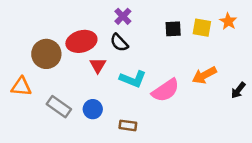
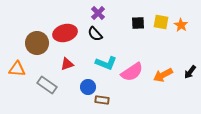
orange star: (228, 21) -> (181, 25), moved
red triangle: (98, 65) -> (67, 64), moved, turned 40
orange arrow: (204, 75) -> (163, 75), moved
blue circle: (93, 109) -> (88, 87), moved

